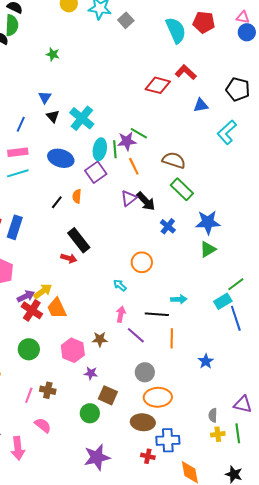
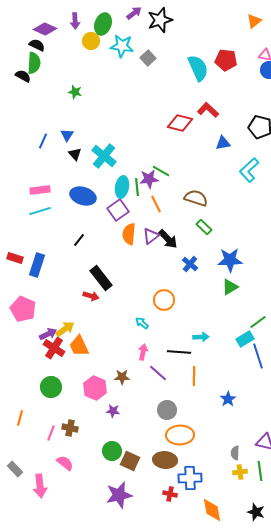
blue line: (21, 124) -> (43, 141), moved
green rectangle: (182, 189) -> (204, 227), size x0.7
orange semicircle: (77, 196) -> (129, 234), moved, size x1.5
brown square: (108, 395) -> (130, 461), moved

